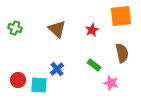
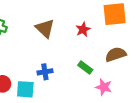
brown semicircle: (122, 53) -> (116, 54), turned -96
blue cross: (57, 69) -> (45, 72), turned 32

